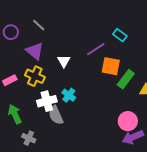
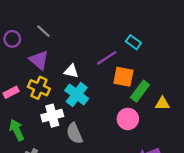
white triangle: (64, 61) -> (71, 71), turned -48
cyan cross: (69, 95) -> (77, 95), moved, size x1.5
gray semicircle: (56, 115) -> (74, 133), moved
pink circle: (128, 121) -> (128, 119), moved

